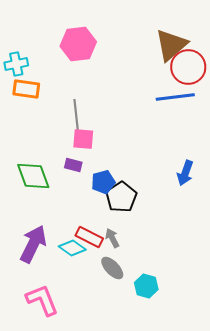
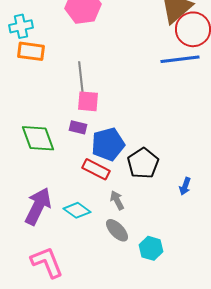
blue arrow: (185, 173) -> (185, 186), moved, size x0.7
blue pentagon: (103, 182) -> (108, 144), size x1.4
black pentagon: (121, 197) -> (143, 163), moved
red rectangle: (89, 237) -> (96, 169), moved

